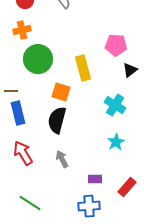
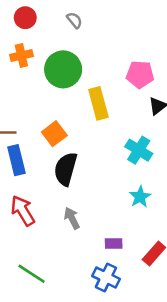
green circle: (38, 59) -> (63, 69), moved
orange square: (61, 92) -> (54, 134), moved, turned 36
blue cross: (89, 206) -> (106, 277), turned 30

